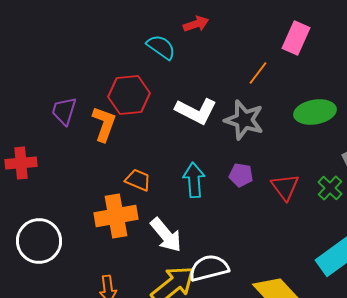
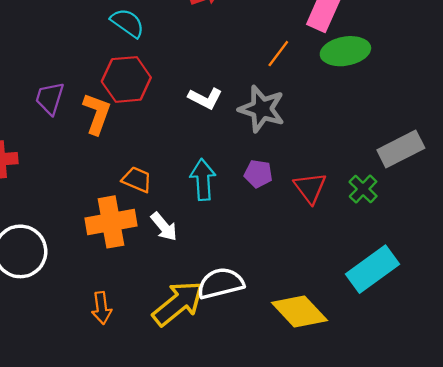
cyan semicircle: (161, 47) -> (127, 23), moved
white L-shape: (196, 111) -> (205, 98), size x0.7
green ellipse: (315, 112) -> (345, 51), moved
white arrow: (166, 235) -> (164, 227), moved, size x0.7

